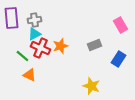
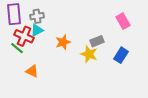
red cross: (40, 48) -> (24, 36), moved
green line: (22, 56) -> (17, 48), moved
yellow star: (91, 86) -> (89, 54), moved

